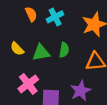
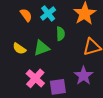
green semicircle: (64, 50) -> (61, 34), moved

